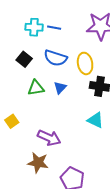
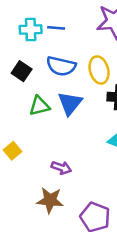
blue triangle: (60, 88) -> (70, 103), size x1.5
purple arrow: (49, 138) -> (61, 168), size x0.7

